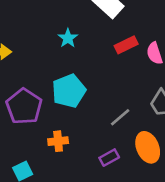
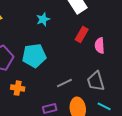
red rectangle: (126, 45) -> (82, 35), turned -49

